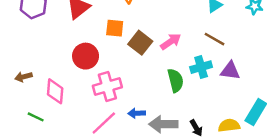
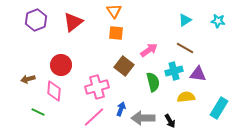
orange square: (115, 28) -> (116, 33), moved
brown square: (140, 43) -> (124, 66), moved
red circle: (86, 56) -> (61, 65), moved
blue arrow: (137, 113) -> (121, 109), turned 112
yellow semicircle: (229, 125) -> (186, 97), moved

